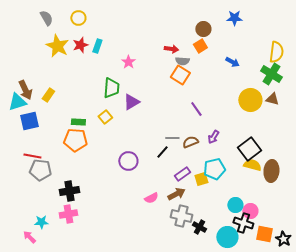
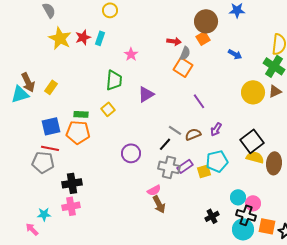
yellow circle: (78, 18) -> (110, 10), moved
brown circle: (203, 29) -> (206, 21), size x1.5
gray semicircle: (182, 61) -> (185, 53), turned -72
brown triangle: (272, 99) -> (275, 91), turned -40
purple triangle: (131, 102) -> (146, 94), moved
blue square: (29, 121) -> (51, 126), moved
gray line: (172, 138) -> (175, 130), turned 32
red line: (32, 156) -> (50, 148), moved
brown arrow: (176, 194) -> (159, 204), moved, turned 90
gray cross: (181, 216) -> (169, 167), moved
black cross: (199, 227) -> (212, 216), moved, turned 32
cyan circle: (227, 237) -> (243, 229), moved

